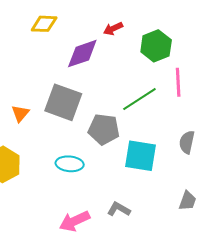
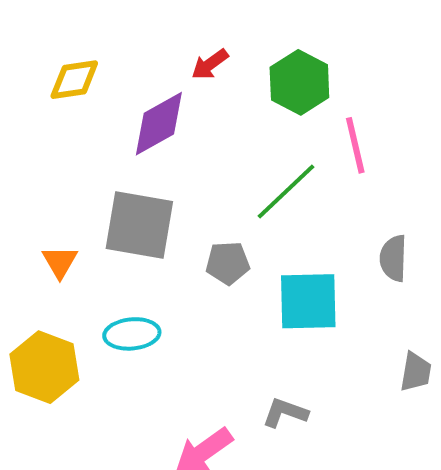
gray pentagon: (104, 129) -> (228, 263), size x0.7
cyan ellipse: (70, 164) -> (132, 334), moved

